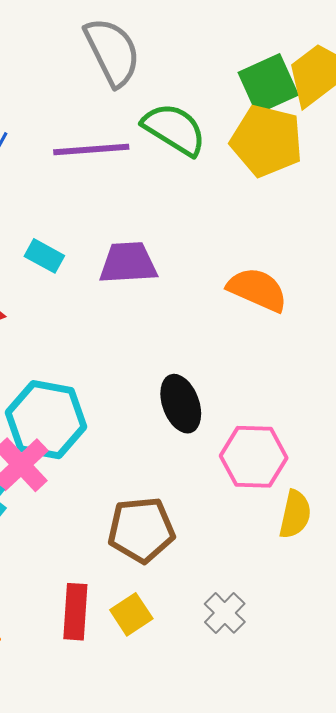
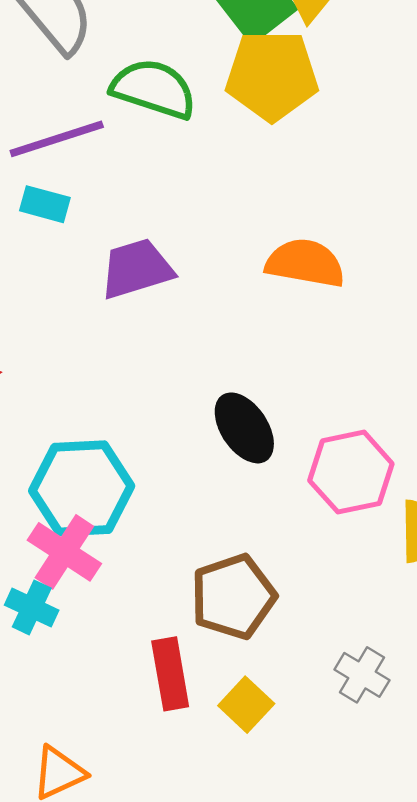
cyan rectangle: (44, 256) -> (45, 204), moved
red rectangle: (75, 612) -> (170, 674), moved

